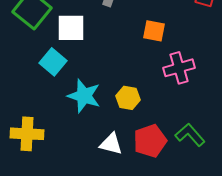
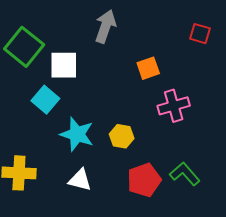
orange square: (154, 31) -> (148, 68), turned -30
white triangle: (111, 144) -> (80, 180), moved

